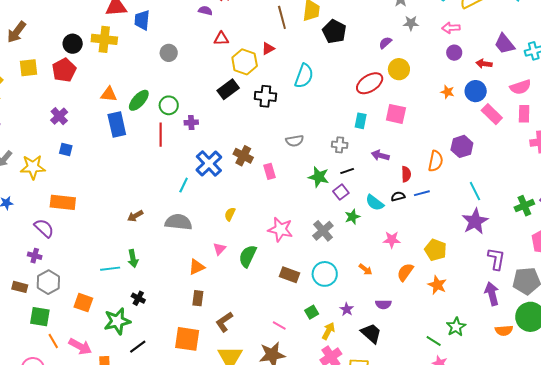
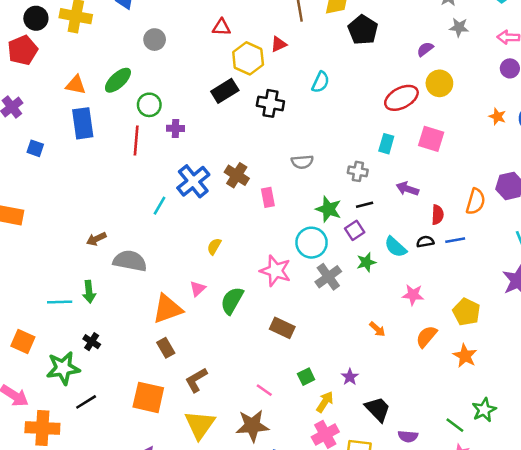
cyan semicircle: (304, 76) -> (321, 82), size x0.7
green ellipse: (139, 100) -> (118, 80), moved
blue square: (66, 150) -> (35, 148), moved
gray semicircle: (178, 222) -> (130, 261), moved
orange triangle: (197, 267) -> (167, 309), size x1.5
cyan circle: (325, 274) -> (312, 243), moved
brown rectangle: (198, 298) -> (166, 348), turned -42
purple semicircle: (383, 304) -> (408, 436), moved

